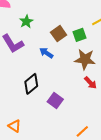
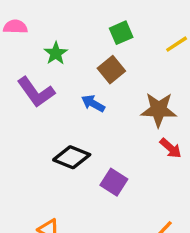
green square: (80, 35) -> (121, 33), moved
black diamond: (31, 84) -> (72, 157), turned 65

